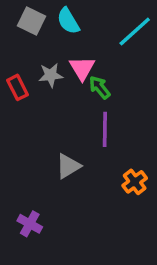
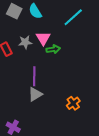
green arrow: (100, 87) -> (53, 49), turned 120
purple line: (105, 129) -> (34, 76), moved

